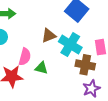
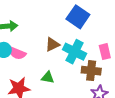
pink semicircle: (25, 57) -> (17, 53), moved, turned 102

